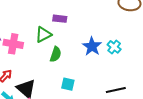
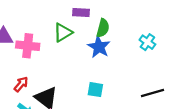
blue star: (92, 46) -> (99, 47), moved
green semicircle: (56, 54) -> (103, 28), moved

